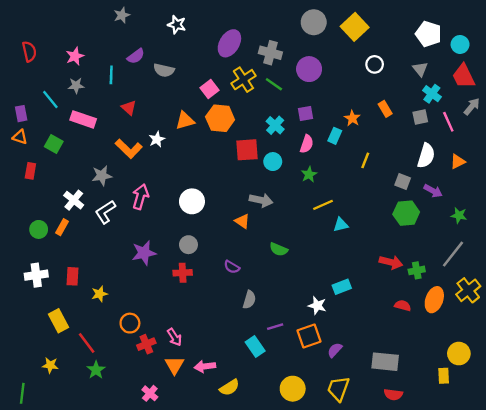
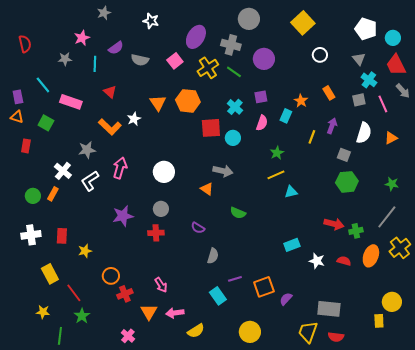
gray circle: (314, 22) -> (249, 19), moved
pink star: (75, 56) -> (82, 38), moved
gray star: (76, 85) -> (65, 59), moved
pink square: (210, 89) -> (175, 61), moved
gray arrow: (472, 107) -> (403, 91), turned 98
orange triangle: (185, 121) -> (158, 103), turned -48
green star: (309, 174) -> (277, 153), moved
purple arrow: (433, 191) -> (332, 126), moved, turned -98
white star: (317, 306) -> (317, 261), moved
pink arrow: (174, 337) -> (161, 285), moved
yellow trapezoid: (338, 389) -> (308, 332), moved
green line: (22, 393) -> (60, 336), moved

